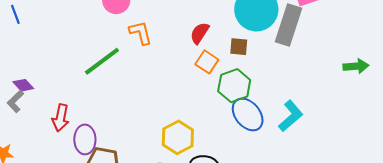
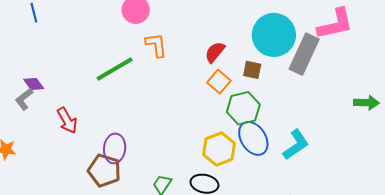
red arrow: (61, 118) -> (67, 121), turned -48
yellow hexagon: (178, 137) -> (219, 149), moved
purple ellipse: (85, 139) -> (115, 148), moved

